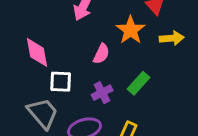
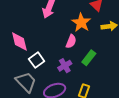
pink semicircle: (101, 54) -> (71, 41), moved
white square: (61, 82) -> (37, 60), turned -35

